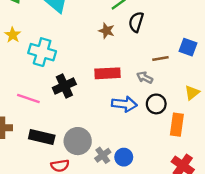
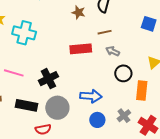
brown line: (160, 59) -> (105, 32), moved
black cross: (64, 86) -> (48, 79), moved
blue arrow: (124, 104) -> (91, 96), moved
gray cross: (103, 155) -> (124, 116), moved

